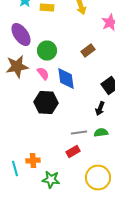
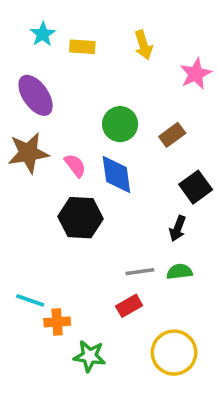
green circle: (47, 51) -> (120, 124), moved
brown rectangle: (88, 51) -> (172, 135), moved
cyan line: (15, 169) -> (30, 300), moved, turned -56

